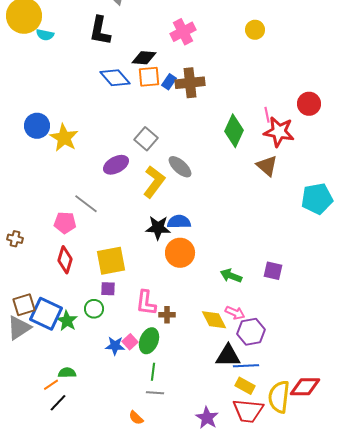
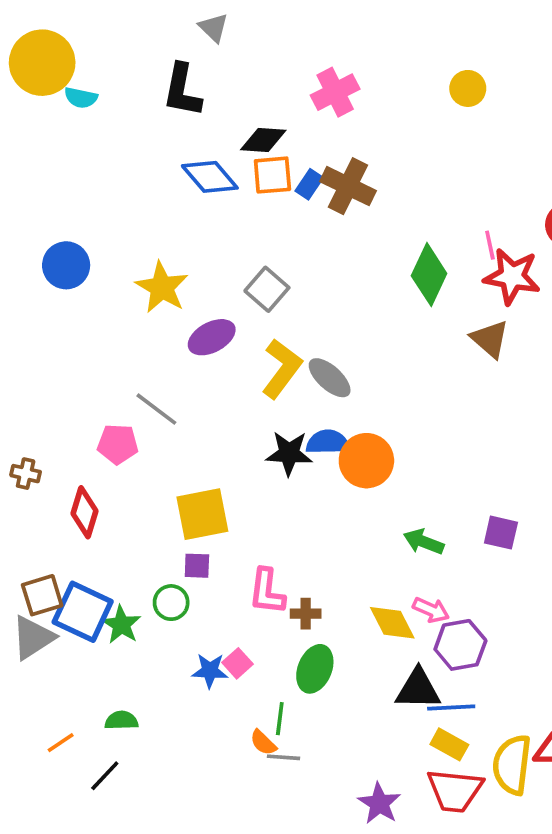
brown cross: (190, 83) -> (348, 186), turned 32
yellow star: (64, 138) -> (162, 287), moved
gray ellipse: (180, 167) -> (330, 378), moved
orange circle: (180, 253) -> (366, 461), moved
red diamond: (65, 260) -> (85, 512), moved
green ellipse: (149, 341) -> (315, 669), moved
orange line: (51, 385) -> (61, 743), moved
orange semicircle: (136, 418) -> (263, 743), moved

